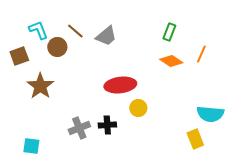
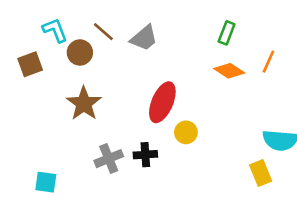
red ellipse: (120, 85) -> (162, 102), turned -60
brown star: (40, 86) -> (84, 104), moved

